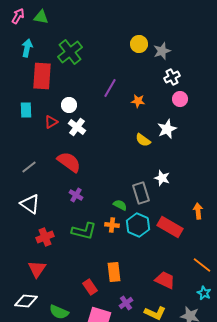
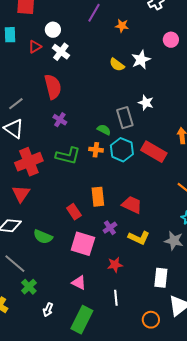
pink circle: (180, 99) -> (171, 40), moved
white star: (167, 129) -> (141, 60), moved
yellow semicircle: (143, 140) -> (117, 65), moved
red semicircle: (69, 162) -> (53, 87), turned 40
gray line: (29, 167) -> (16, 104), moved
red cross: (45, 237) -> (29, 162), size x1.5
red trapezoid: (165, 280) -> (132, 205), moved

